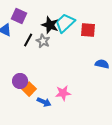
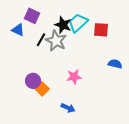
gray star: (43, 41) -> (56, 41), size x1.5
pink star: (63, 93) -> (74, 77), moved
blue arrow: (44, 102) -> (68, 108), moved

